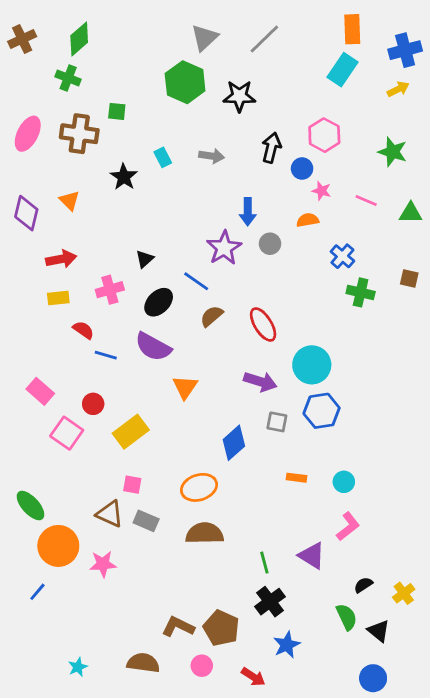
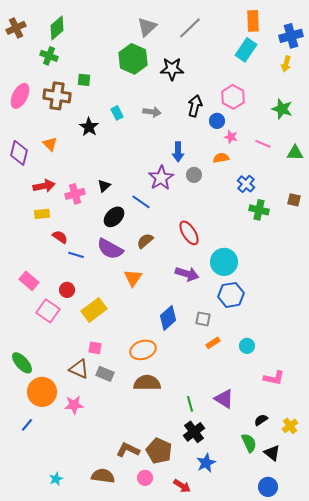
yellow arrow: (398, 89) -> (286, 64), turned 133
pink cross: (110, 290) -> (75, 194), moved
brown semicircle: (212, 316) -> (145, 241), moved
gray square: (277, 422) -> (203, 319), moved
orange rectangle: (296, 478) -> (213, 343), turned -40
pink L-shape: (348, 526) -> (274, 378), moved, turned 50

